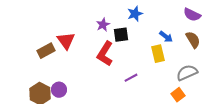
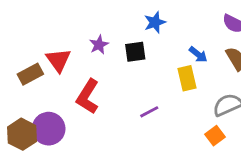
purple star: (103, 25) -> (99, 45), moved
red L-shape: (105, 54) -> (88, 96), moved
purple circle: (59, 90) -> (49, 129), size x1.5

